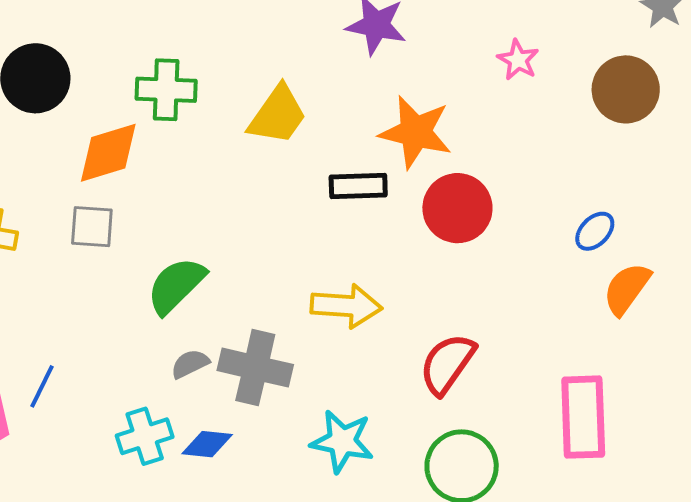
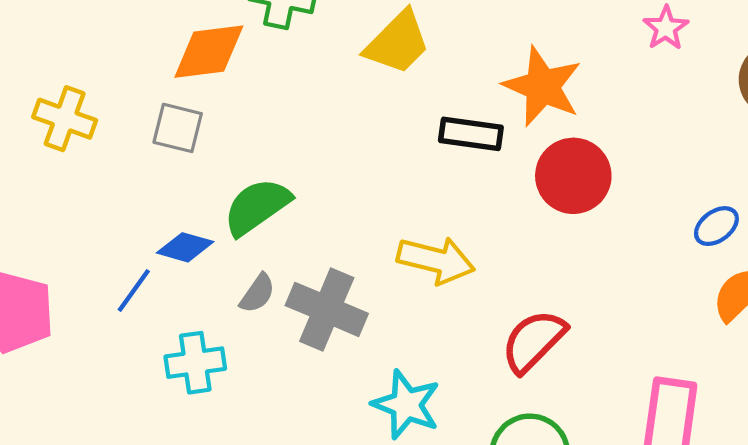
gray semicircle: (190, 364) -> (257, 293), turned 141
blue line: (42, 386) -> (134, 290), moved
blue diamond: (207, 444) -> (185, 247), moved

